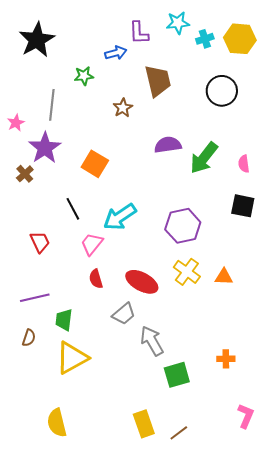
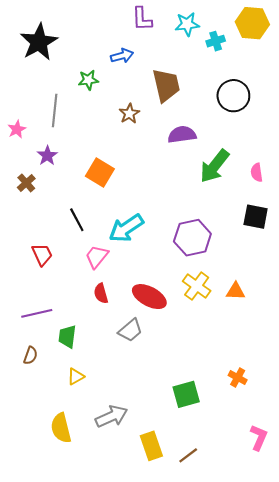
purple L-shape: (139, 33) -> (142, 19), moved
yellow hexagon: (240, 39) -> (252, 23), moved
purple semicircle: (168, 145) -> (182, 135), moved
purple star: (45, 148) -> (47, 156), size x0.6
gray arrow: (152, 341) -> (111, 416), moved, turned 96
yellow triangle: (72, 358) -> (76, 376), size x0.5
orange cross: (226, 359) -> (238, 378), turned 30
yellow semicircle: (57, 423) -> (61, 428), moved

